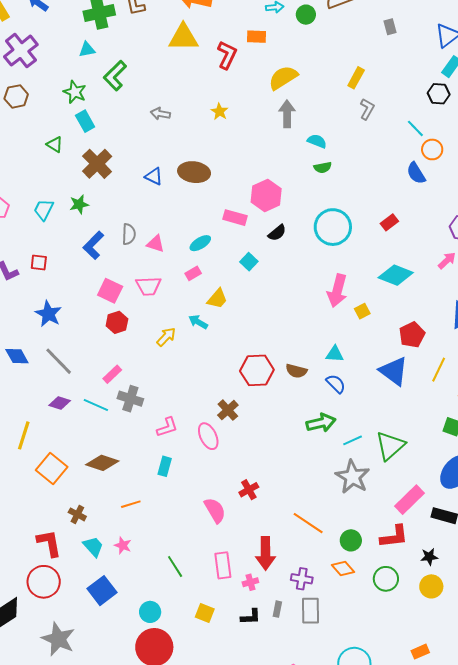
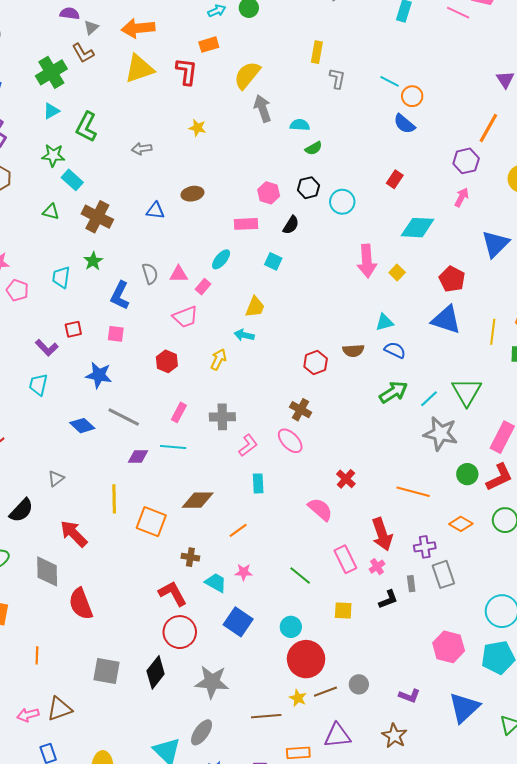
black hexagon: (439, 94) -> (309, 188), moved
brown ellipse: (194, 172) -> (192, 194), size x0.7
pink hexagon: (266, 195) -> (269, 193), size x0.7
cyan circle: (333, 227) -> (342, 202), size x0.7
pink rectangle: (193, 273) -> (203, 287), moved
pink square: (110, 291) -> (116, 334), moved, size x0.7
red hexagon: (257, 370) -> (316, 363), size x0.7
yellow line: (439, 370) -> (493, 332), moved
gray cross: (130, 399) -> (222, 417), moved
green circle: (351, 540) -> (467, 474), moved

